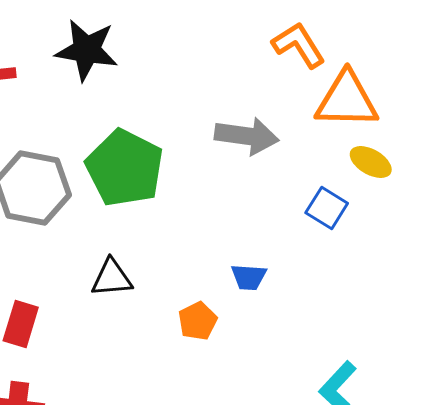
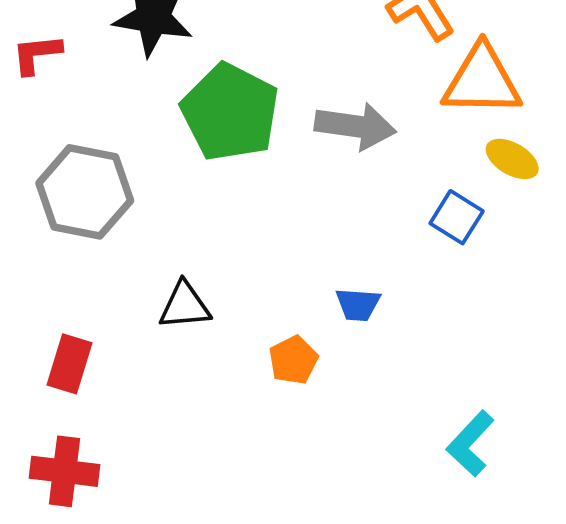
green pentagon: (125, 168) -> (230, 112), moved

